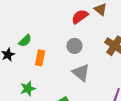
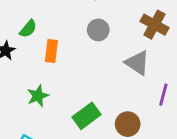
gray triangle: (81, 73) -> (137, 63), moved

